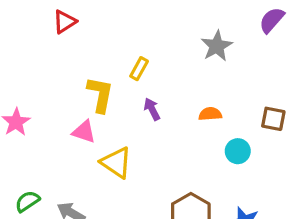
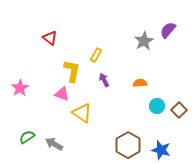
purple semicircle: (272, 20) -> (168, 30), moved
red triangle: (65, 22) -> (50, 38), moved, turned -49
brown square: (273, 119) -> (179, 110), moved, turned 35

